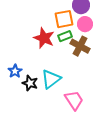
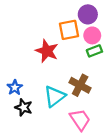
green rectangle: (65, 36) -> (94, 51), moved
brown cross: (80, 46) -> (80, 85), moved
black star: (30, 83) -> (24, 107), moved

